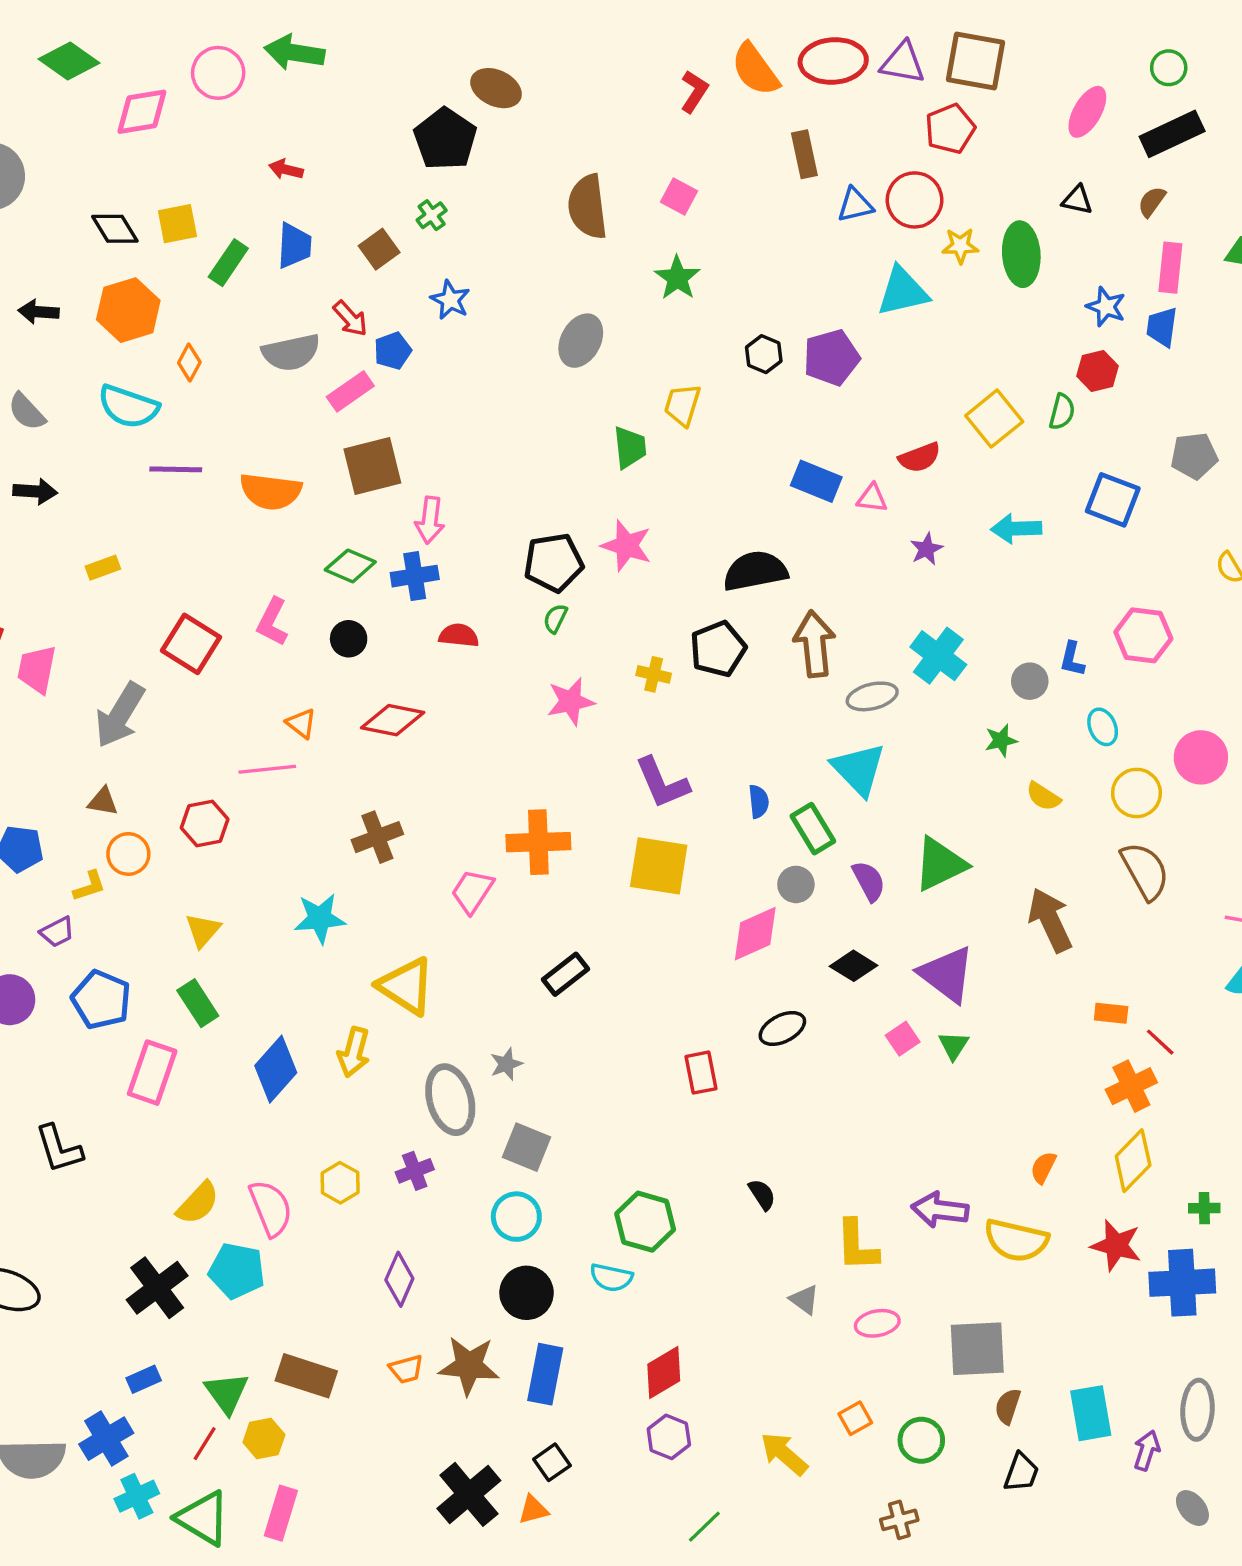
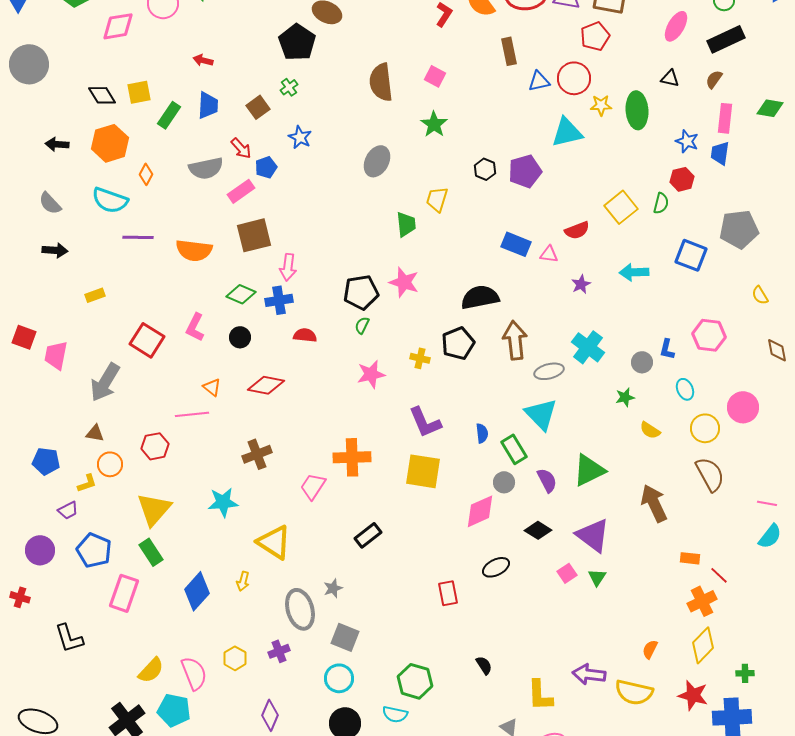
gray pentagon: (1194, 456) -> (739, 229), size x1.4
yellow triangle: (203, 930) -> (154, 509), size x1.6
yellow arrow: (354, 1052) -> (243, 581), size x0.7

